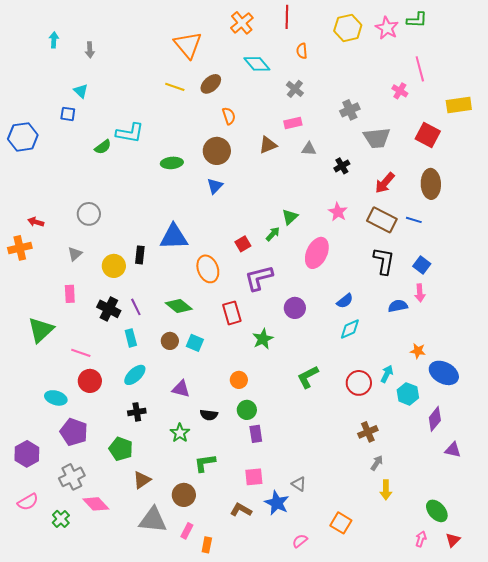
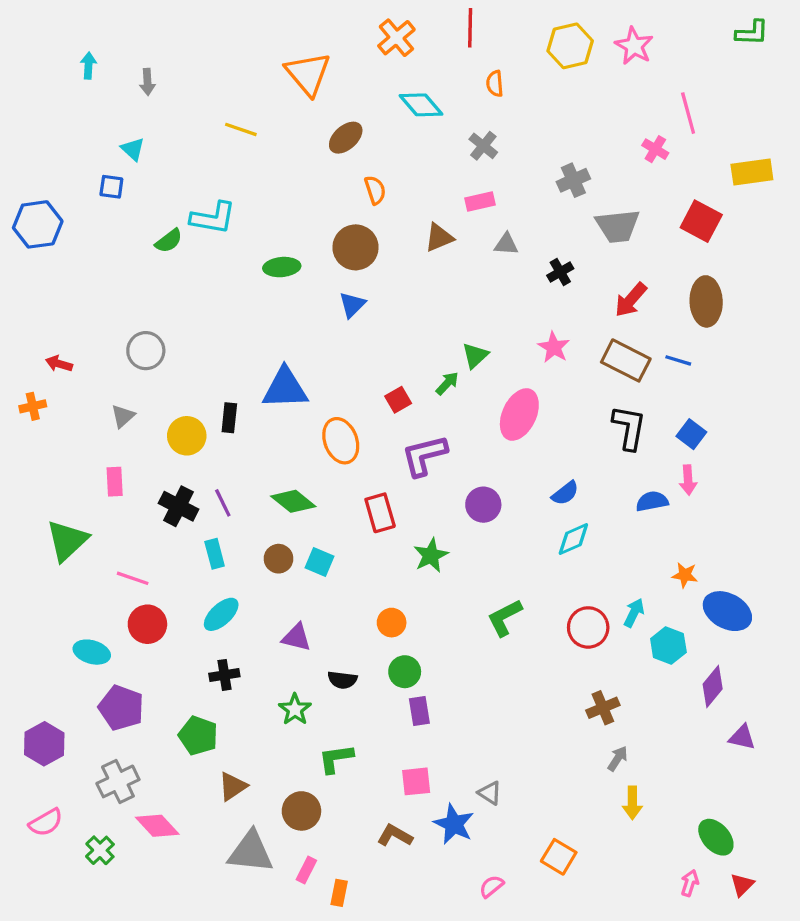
green L-shape: (417, 20) -> (752, 33), moved
yellow line: (175, 87) -> (241, 129), moved
orange cross: (20, 248) -> (33, 406), size x0.7

